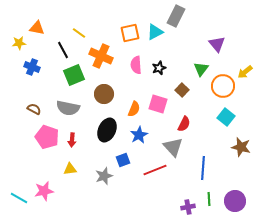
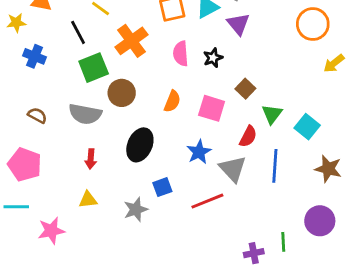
purple triangle: (217, 44) -> (238, 24), moved
orange cross: (101, 56) -> (131, 41), turned 30
green triangle: (201, 69) -> (272, 114), moved
orange circle: (223, 86) -> (313, 24), moved
brown circle: (104, 94) -> (122, 93), moved
orange semicircle: (134, 109) -> (172, 101), moved
blue star: (139, 135) -> (199, 152), moved
pink pentagon: (47, 137) -> (25, 165), moved
blue line: (203, 168) -> (275, 166), moved
cyan line: (19, 198) -> (16, 207), moved, turned -30
purple circle: (235, 201) -> (320, 221), moved

